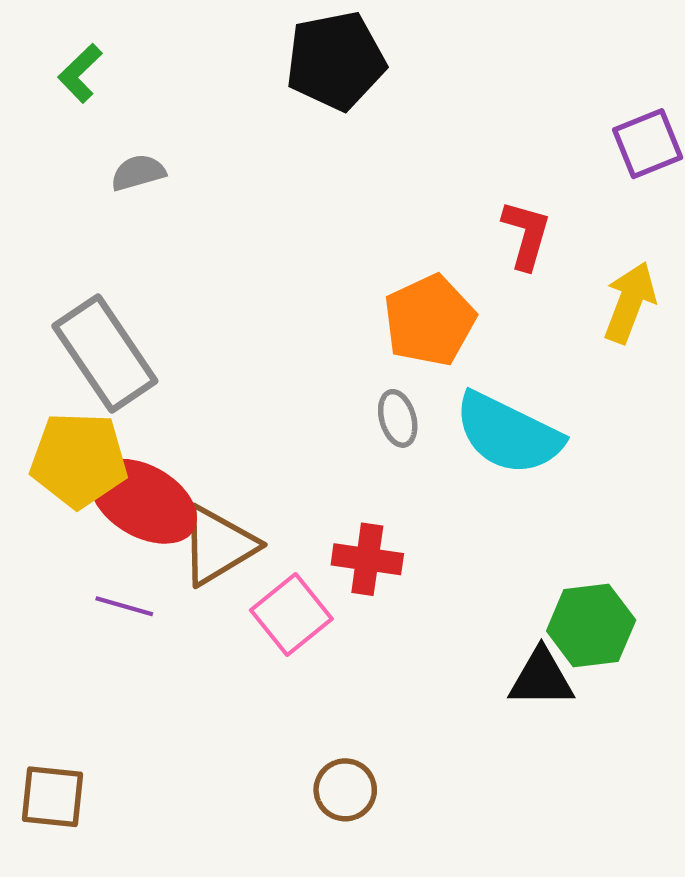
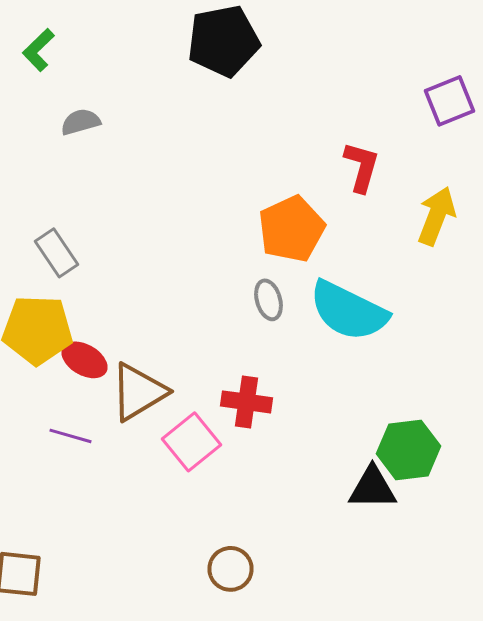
gray rectangle: (105, 354) -> (56, 253), size x0.6
red ellipse: (144, 501) -> (84, 360), size x0.6

